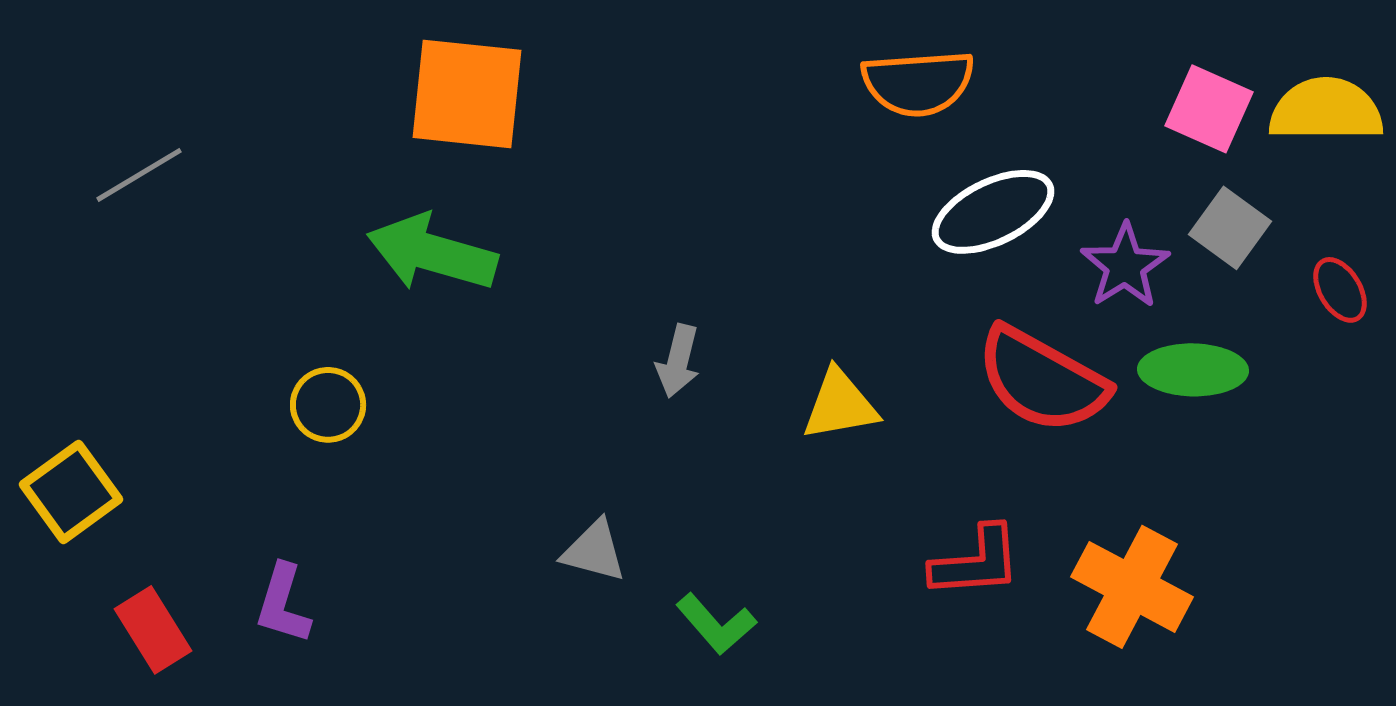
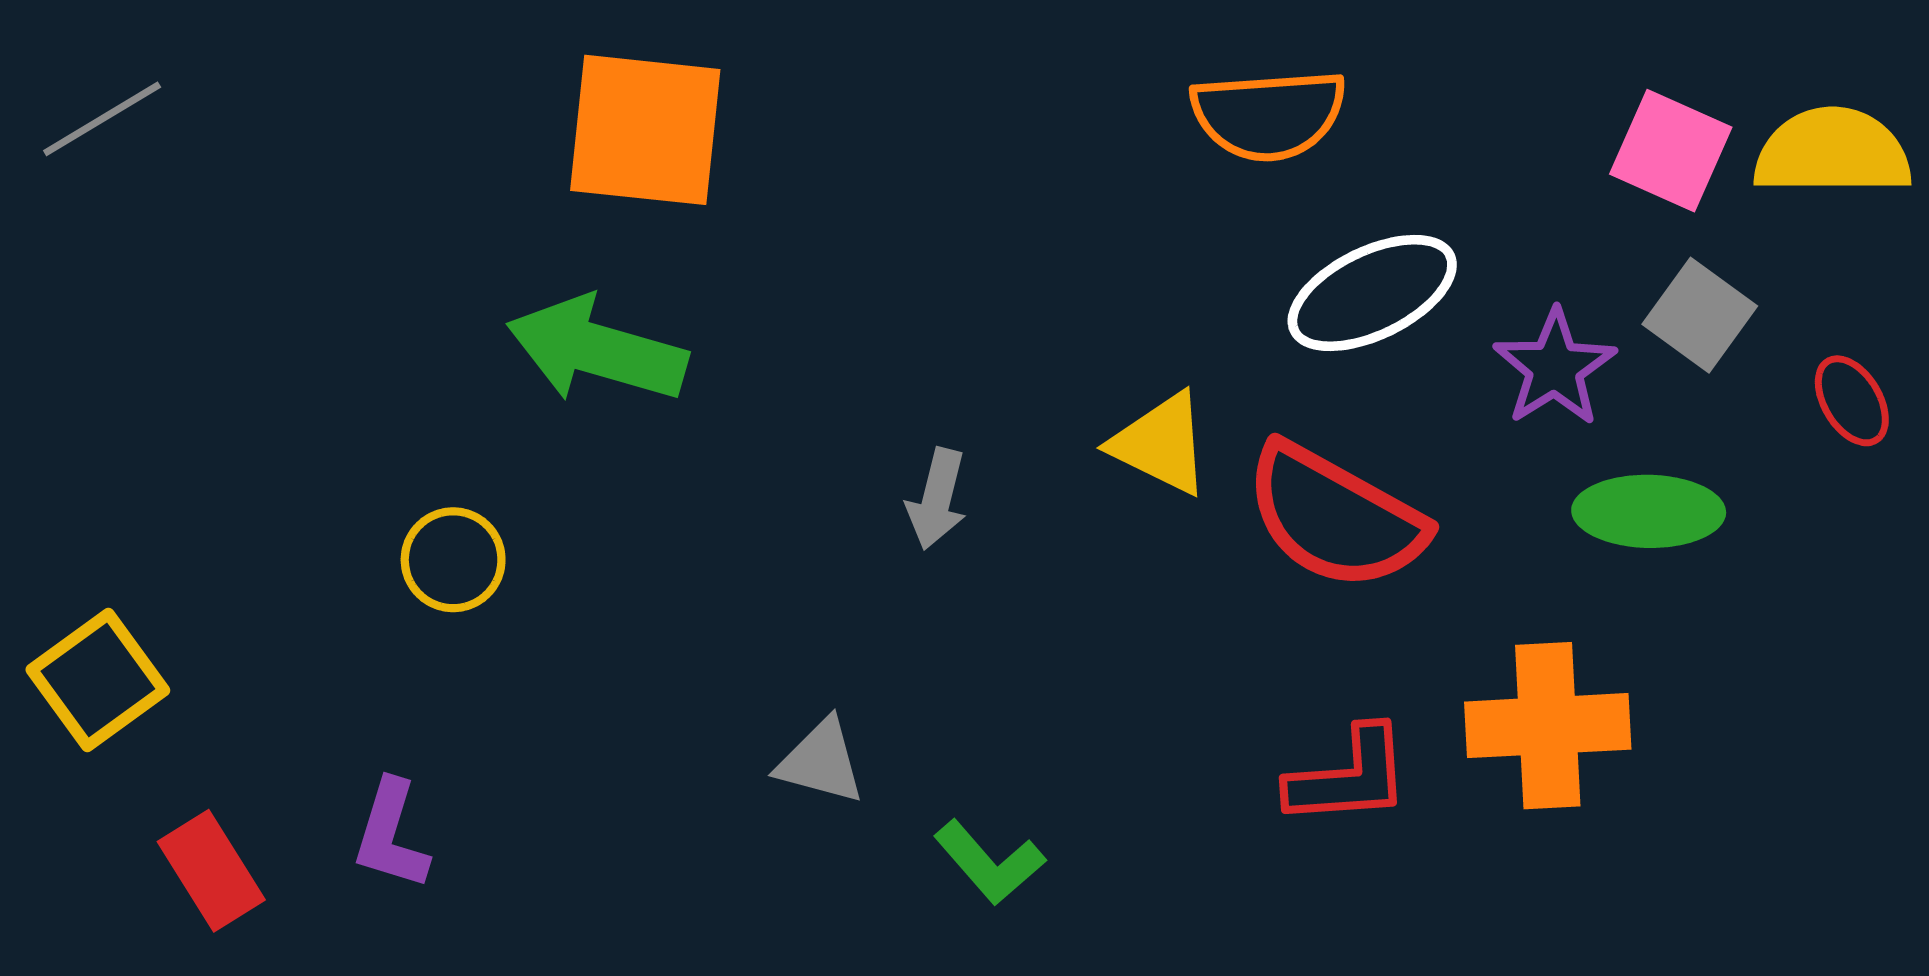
gray line: (139, 175) -> (102, 119), moved
red semicircle: (1042, 380) -> (1335, 517), moved
yellow triangle: (840, 405) -> (1161, 444), moved, turned 36
orange cross: (1132, 587) -> (1548, 726), moved, turned -31

